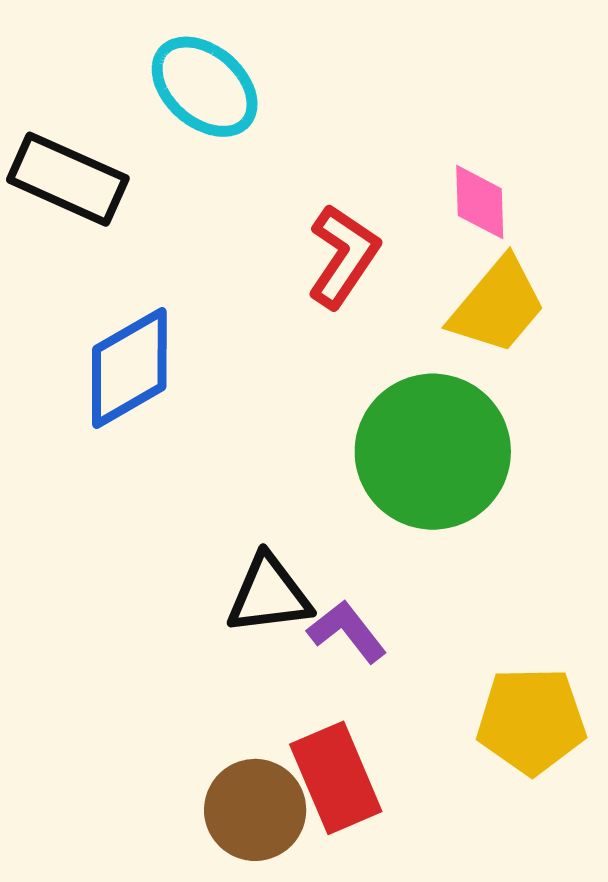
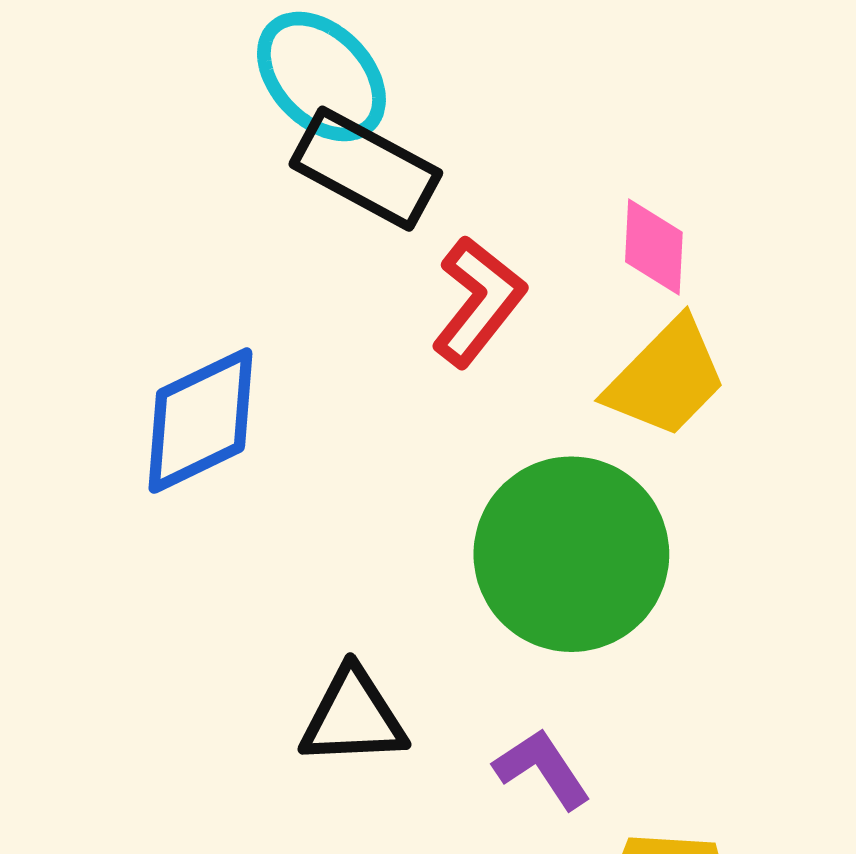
black rectangle: (68, 179) -> (366, 169), moved
purple L-shape: (347, 631) -> (542, 769), moved

